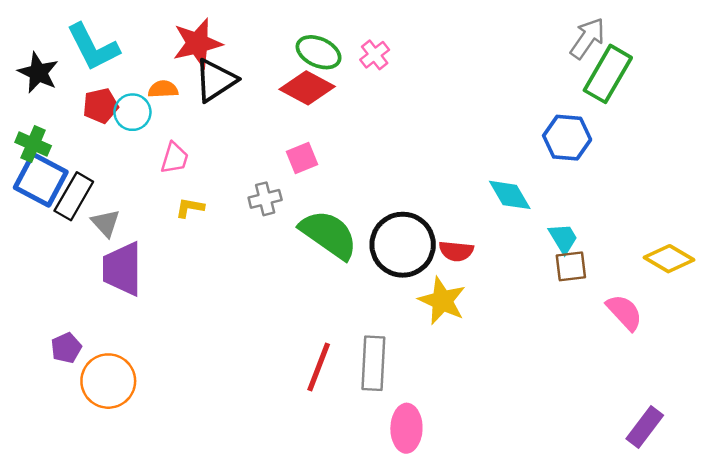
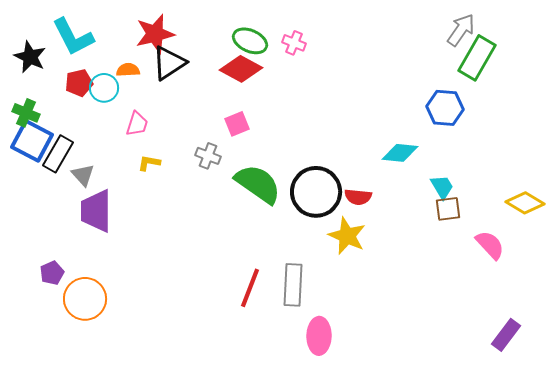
pink cross: (375, 55) -> (294, 43), turned -30
cyan diamond: (510, 195) -> (400, 153), turned -54
gray cross: (265, 199) -> (208, 156), turned 35

